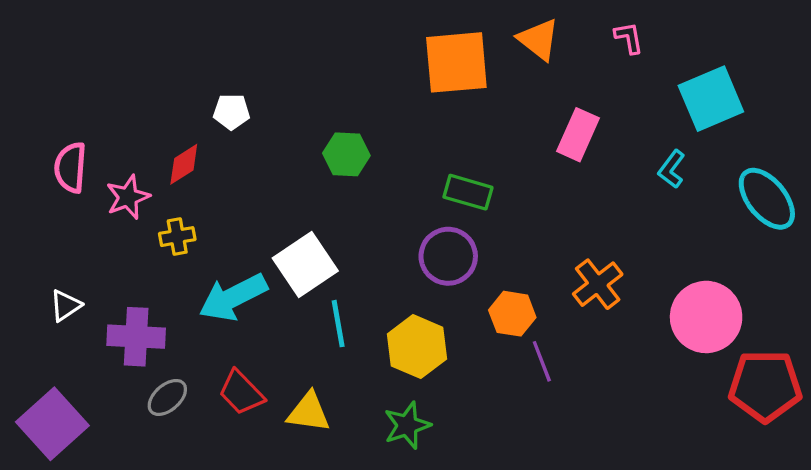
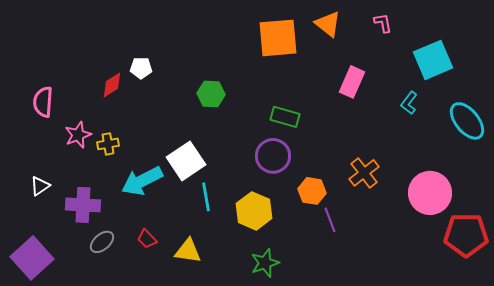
red diamond: (184, 164) -> (112, 85), moved
pink star: (128, 197) -> (78, 135), moved
red trapezoid: (241, 393) -> (147, 239), size x0.7
green star: (407, 425) -> (265, 263), moved

